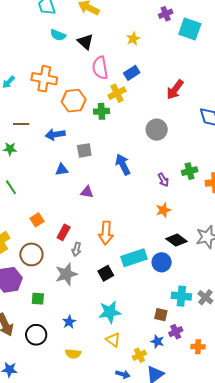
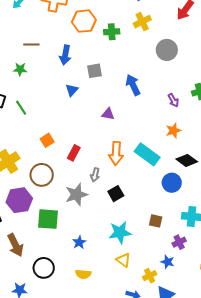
yellow cross: (117, 93) -> (142, 22), moved
blue arrow: (55, 135) -> (65, 55), turned -72
blue triangle: (62, 170) -> (72, 90), turned -40
purple triangle: (87, 192) -> (108, 114), moved
gray arrow: (77, 249) -> (95, 175), moved
cyan rectangle: (134, 258) -> (147, 154), moved, turned 55
green square: (38, 299) -> (48, 219), size x1.6
brown square: (161, 315) -> (156, 221), moved
purple cross: (176, 332) -> (179, 242), moved
black circle: (36, 335) -> (44, 268), moved

